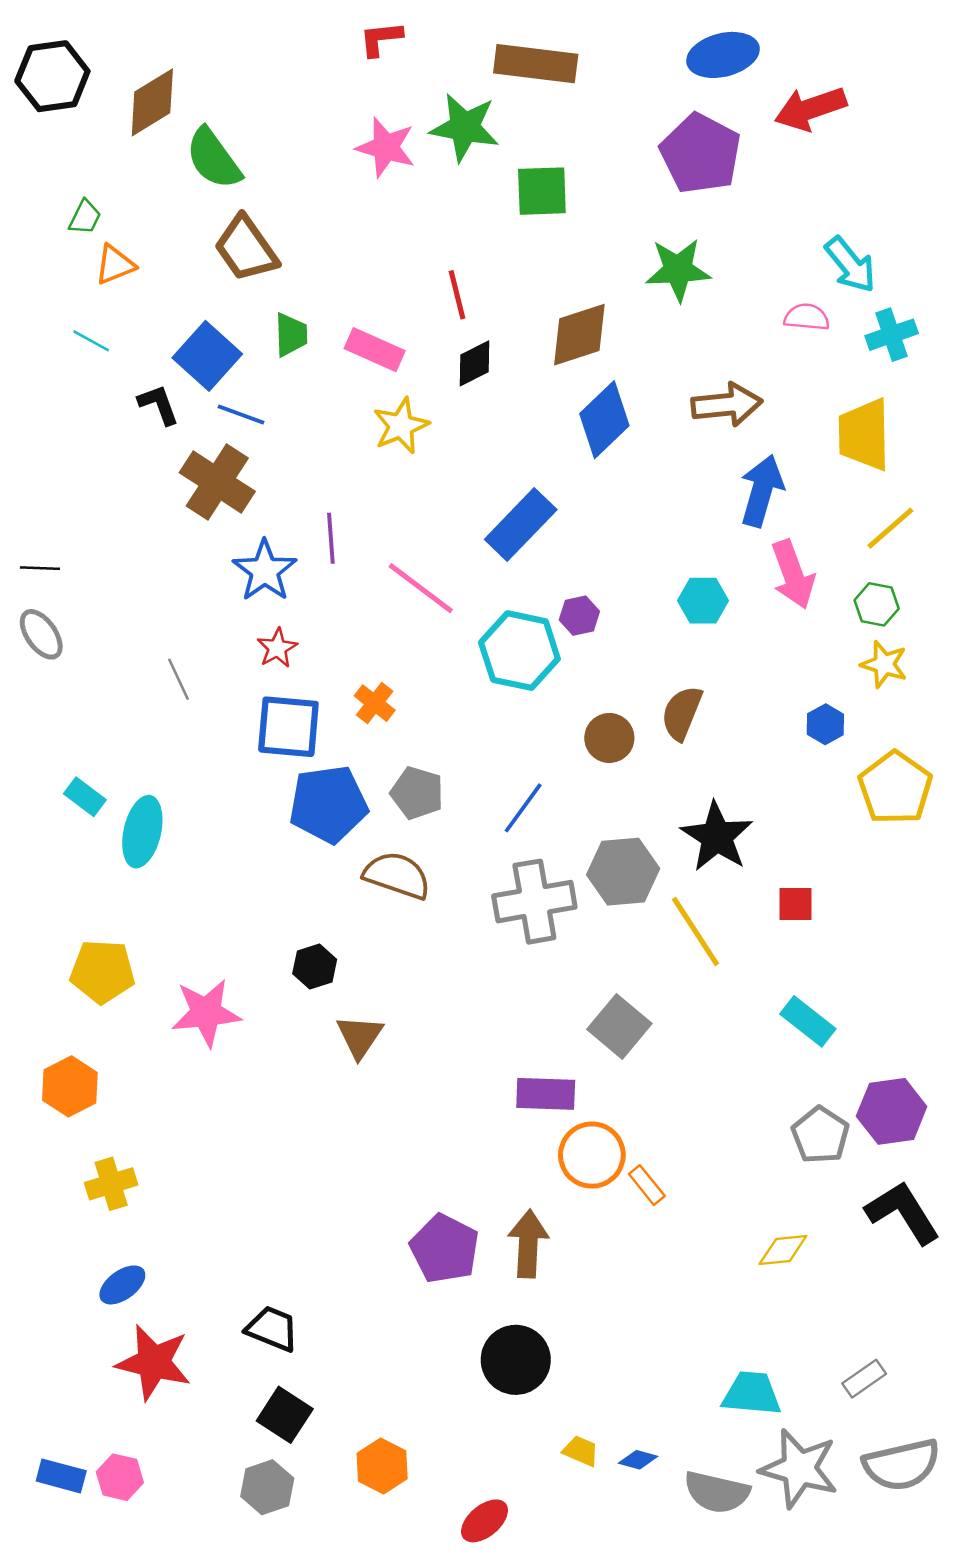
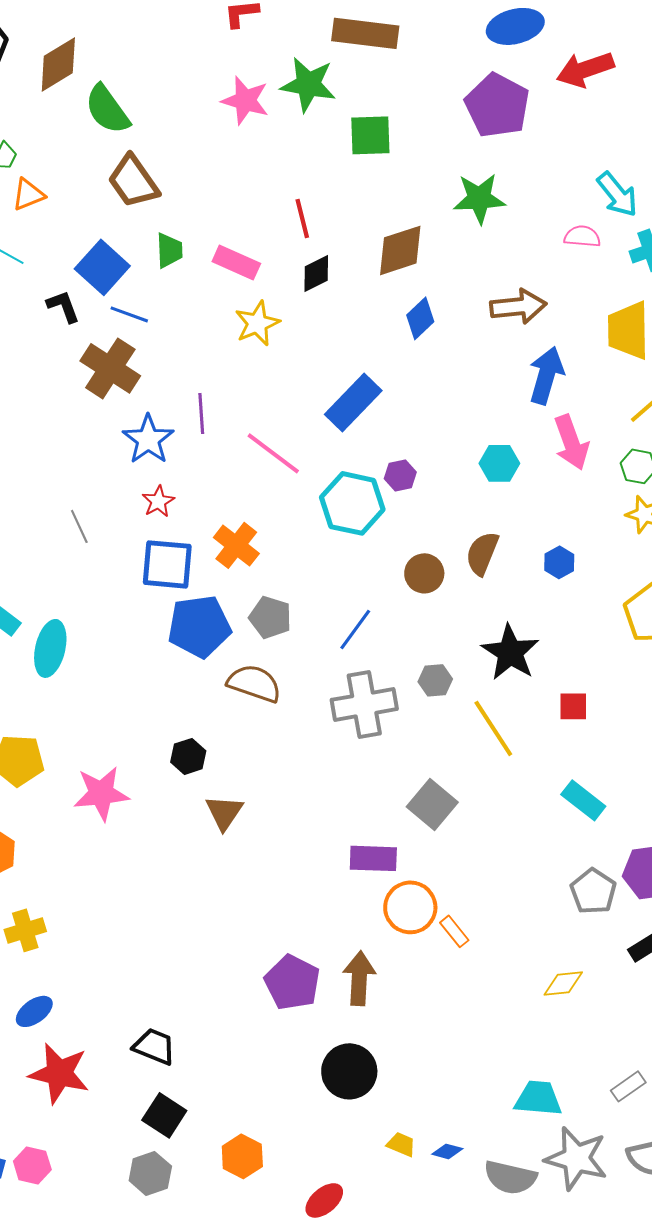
blue diamond: (604, 420) -> (420, 318), size x0.7
orange cross: (375, 703) -> (236, 545), size x1.4
blue hexagon: (825, 724) -> (559, 562), moved
gray hexagon: (623, 872) -> (435, 680), size x0.6

